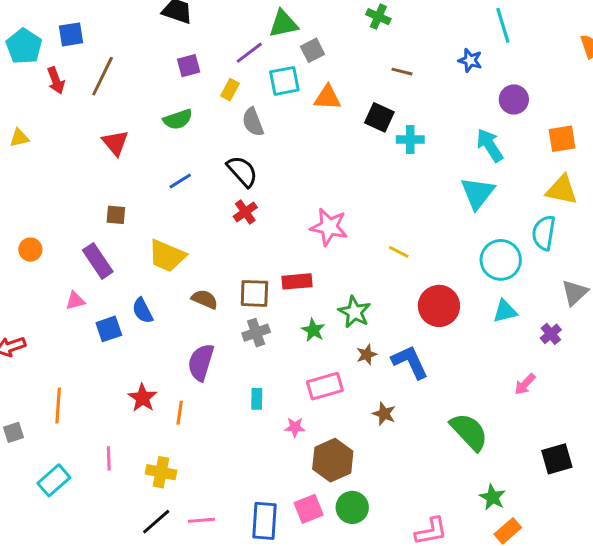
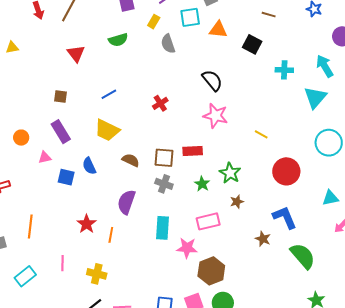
cyan cross: (410, 139) -> (284, 70), moved
black semicircle: (242, 171) -> (212, 80), moved
blue line: (180, 181) -> (109, 94), moved
brown square: (116, 215) -> (61, 96), moved
orange circle: (30, 250) -> (21, 138), moved
cyan triangle: (505, 311) -> (330, 198), moved
blue square: (109, 329) -> (66, 177), turned 30
gray cross: (256, 333) -> (164, 184), turned 36
blue L-shape: (410, 362) -> (285, 217), moved
cyan rectangle: (257, 399) -> (163, 228), size x1.6
brown star: (384, 414) -> (263, 239), moved
pink star: (295, 427) -> (187, 248), size x1.5

